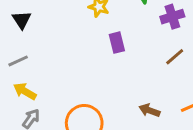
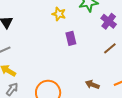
purple cross: (172, 17) -> (109, 21), turned -35

